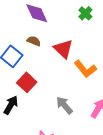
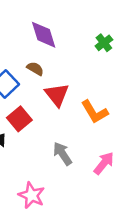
red triangle: (63, 49) -> (57, 95), moved

